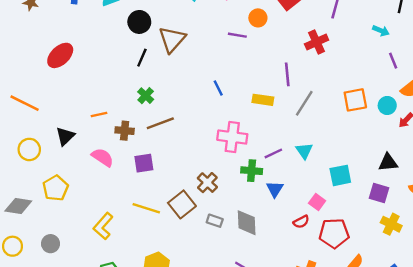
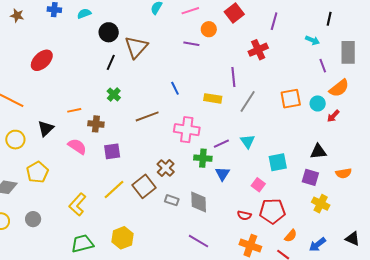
brown line: (160, 123) -> (147, 116), moved
yellow line: (146, 208) -> (114, 189), turned -60
red semicircle: (301, 222) -> (244, 215), moved, turned 40

